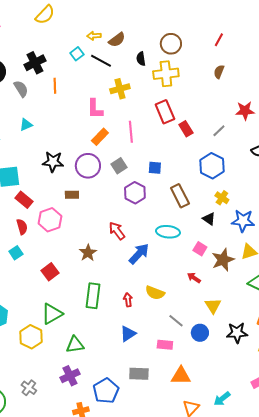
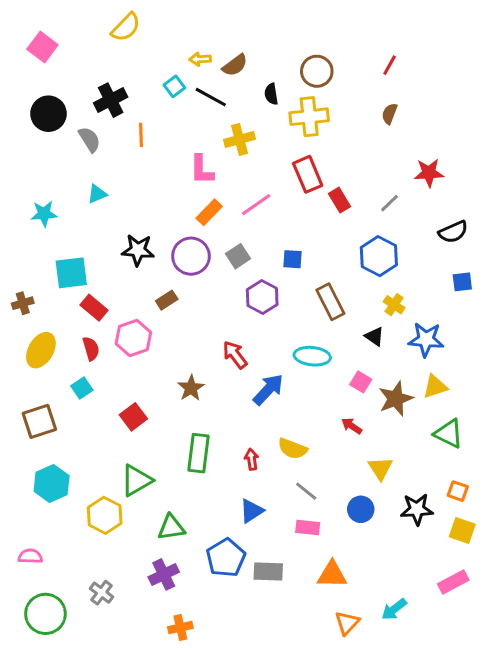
pink line: (131, 132) -> (256, 205), turned 60
brown rectangle: (72, 195) -> (167, 300), turned -32
gray line: (176, 321) -> (306, 491), moved
blue pentagon: (106, 391) -> (226, 558), moved

